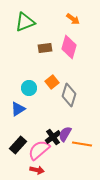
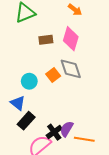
gray diamond: (69, 95) -> (71, 69), moved, turned -35
blue triangle: (18, 109) -> (18, 103), turned -49
black rectangle: (18, 145) -> (26, 121), moved

